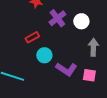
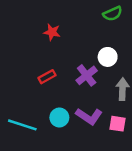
purple cross: (57, 18) -> (87, 75), moved
cyan circle: (44, 55) -> (59, 118), moved

